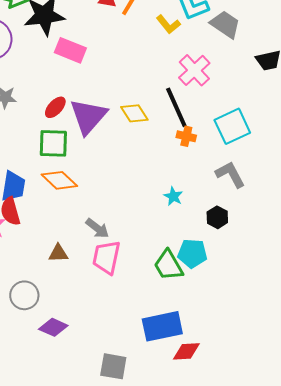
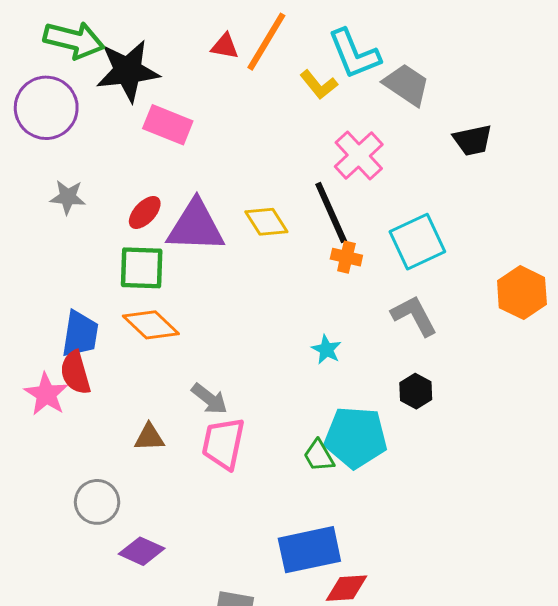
purple triangle: (88, 116) -> (196, 226), turned 51
black hexagon: (217, 217) -> (416, 391), moved
cyan pentagon: (192, 253) -> (356, 437), size x1.4
green trapezoid: (168, 265) -> (319, 456), size x0.7

